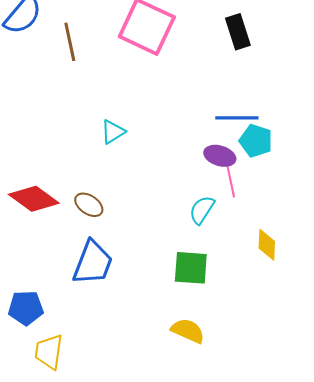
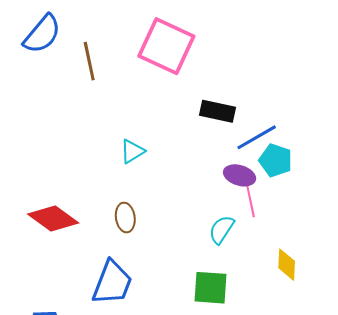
black rectangle: (238, 32) -> (218, 111), moved, turned -60
blue line: (237, 118) -> (257, 137), turned -30
brown ellipse: (89, 205) -> (125, 217), moved, turned 48

